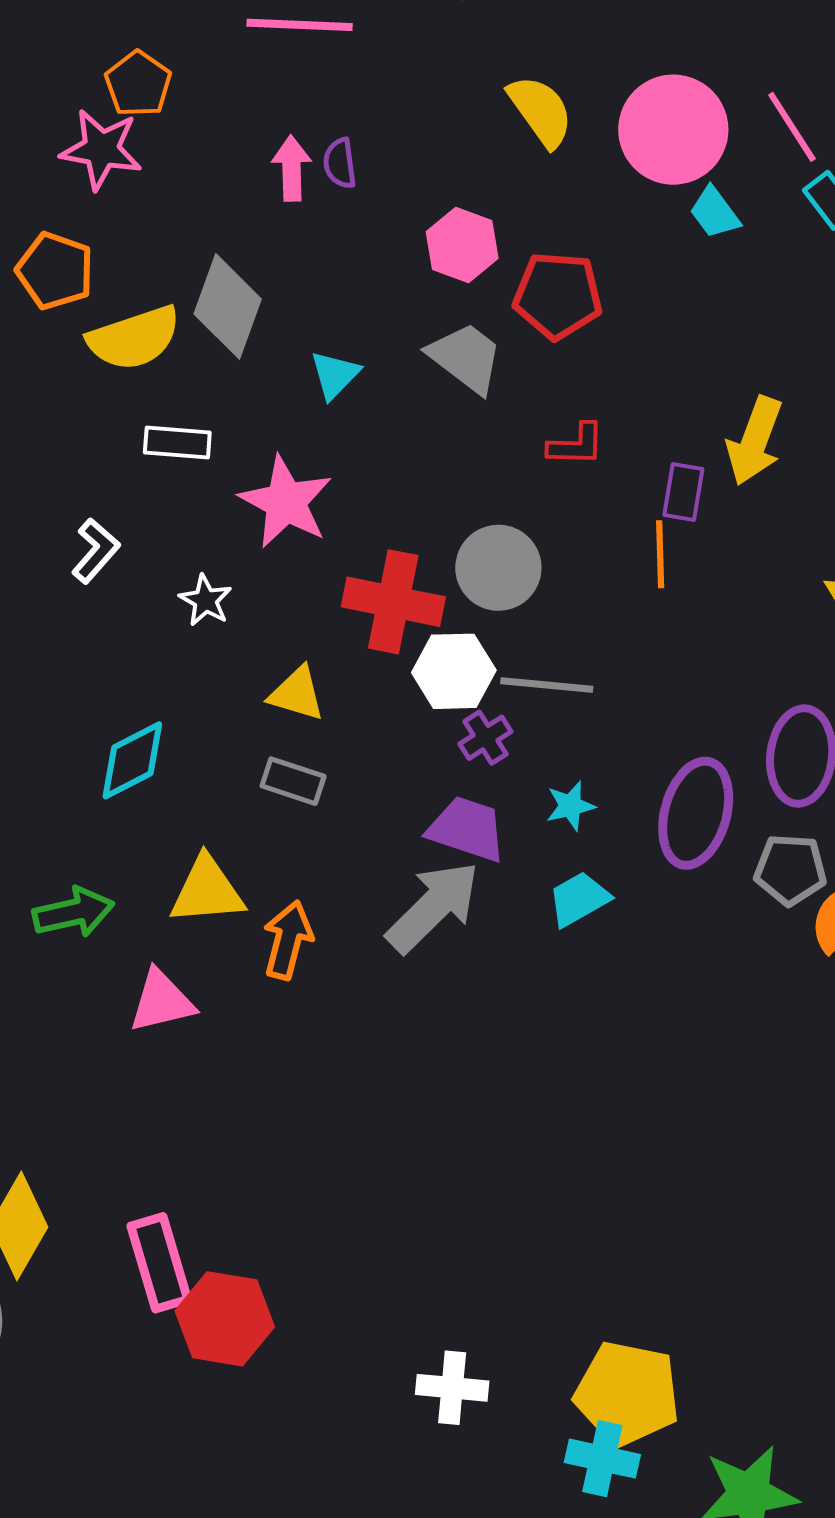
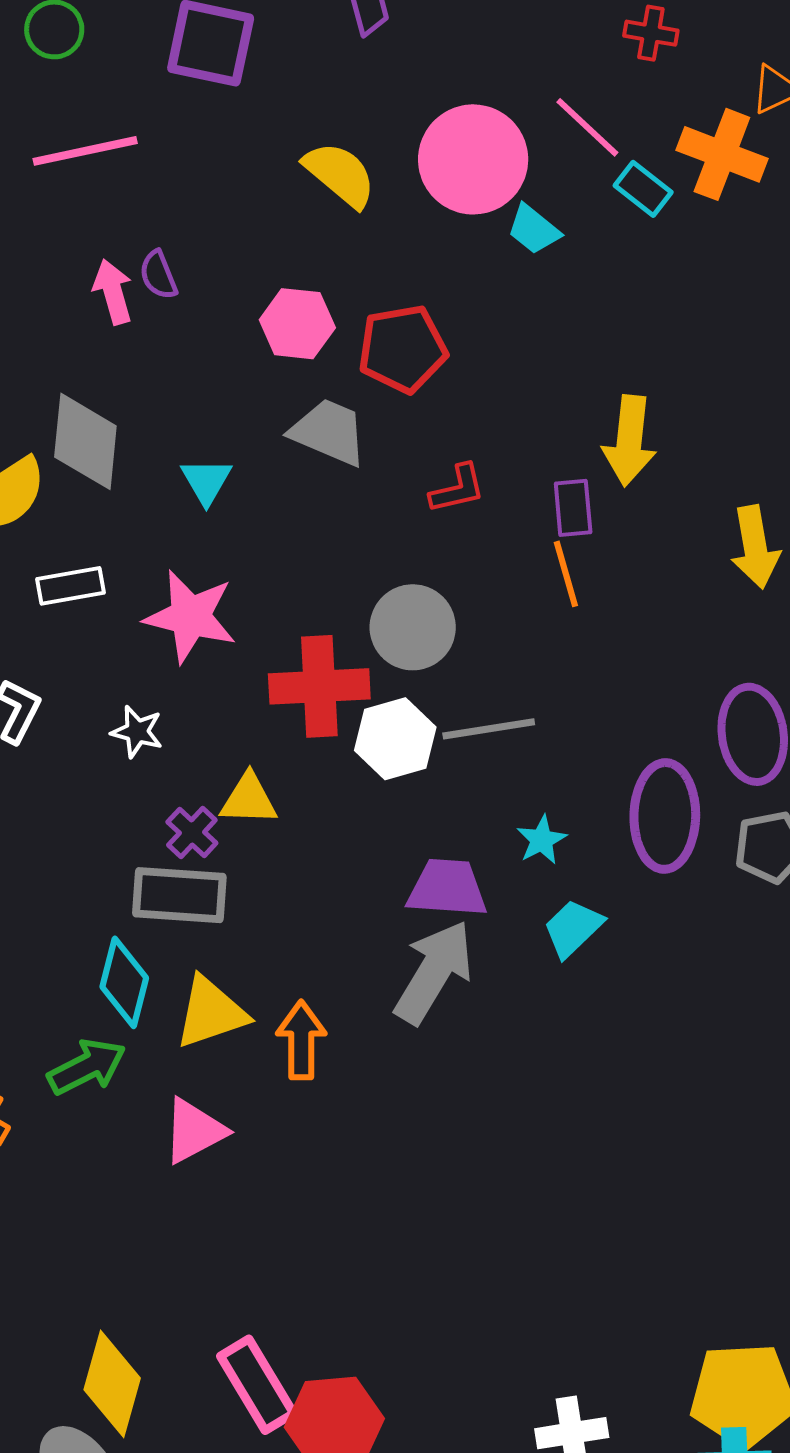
purple cross: (485, 738) -> (192, 832), moved
cyan diamond: (132, 760) -> (124, 982), moved, turned -34
gray rectangle: (293, 781) -> (179, 895), moved, size x1.5

